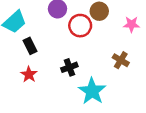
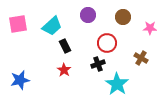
red circle: (80, 26) -> (107, 43), moved

